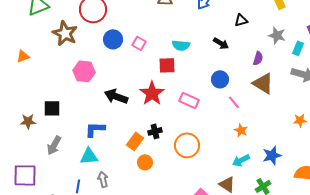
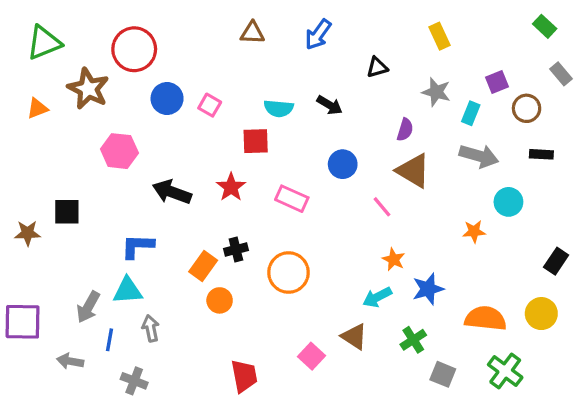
black arrow: (221, 43) -> (330, 105), moved
orange triangle: (23, 56) -> (37, 108), moved
red star: (152, 93) -> (231, 187), size x0.7
pink line: (234, 102) -> (382, 207), moved
orange star: (241, 130) -> (394, 259), moved
gray arrow: (54, 145) -> (88, 307), moved

